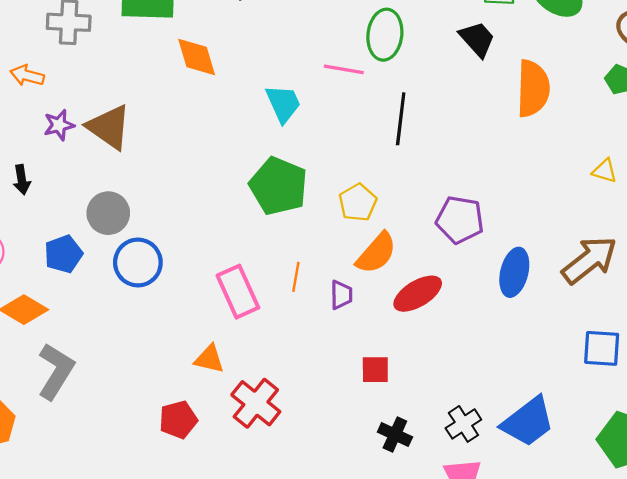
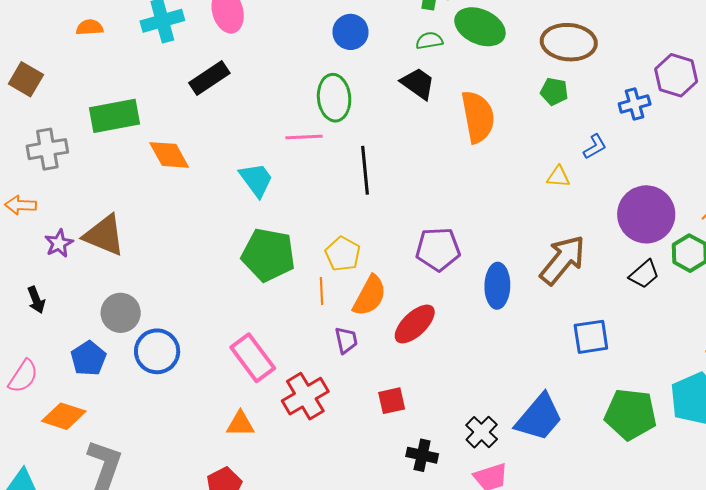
orange line: (296, 277) -> (322, 291), moved
red cross: (256, 403) -> (305, 396), moved, turned 33

